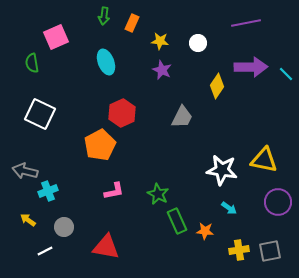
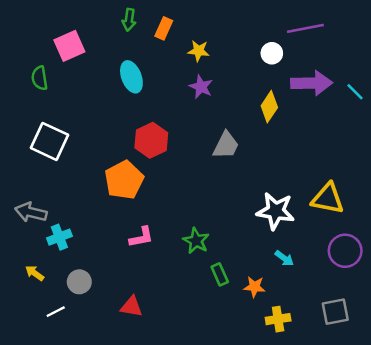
white circle: (198, 43) -> (272, 53), moved
green rectangle: (177, 221) -> (220, 274), size x0.7
red triangle: (106, 247) -> (131, 307), size x0.7
yellow cross: (239, 250) -> (278, 319), moved

